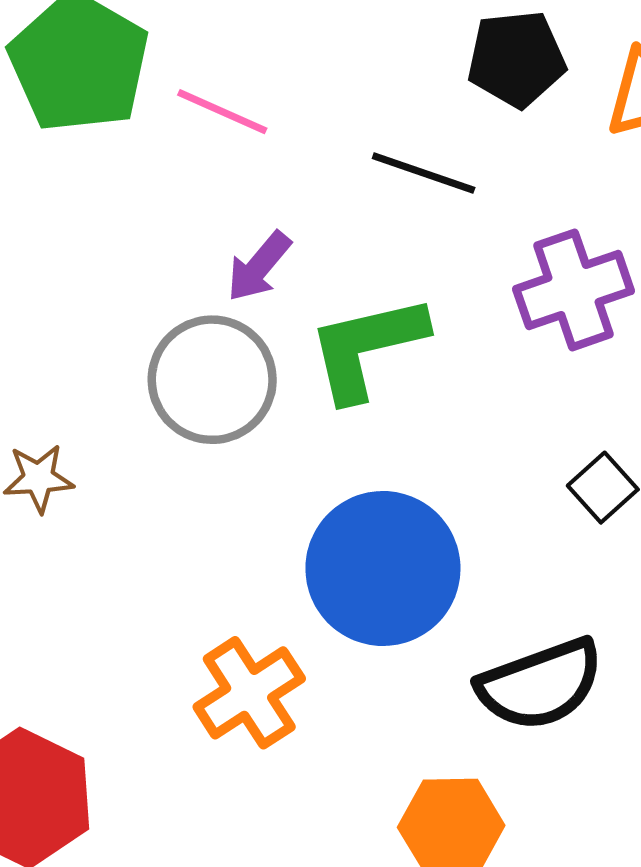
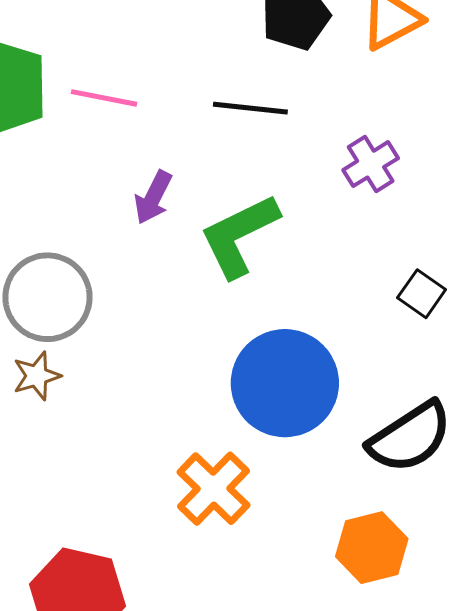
purple cross: (574, 290) -> (371, 164), size x0.7
gray circle: (212, 380) -> (47, 297), moved

